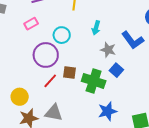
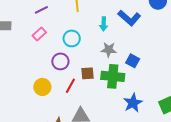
blue L-shape: (133, 40) -> (129, 18), moved
gray star: (108, 50) -> (109, 50), moved
purple circle: (46, 55) -> (60, 61), size x0.7
yellow circle: (20, 97) -> (42, 87), moved

